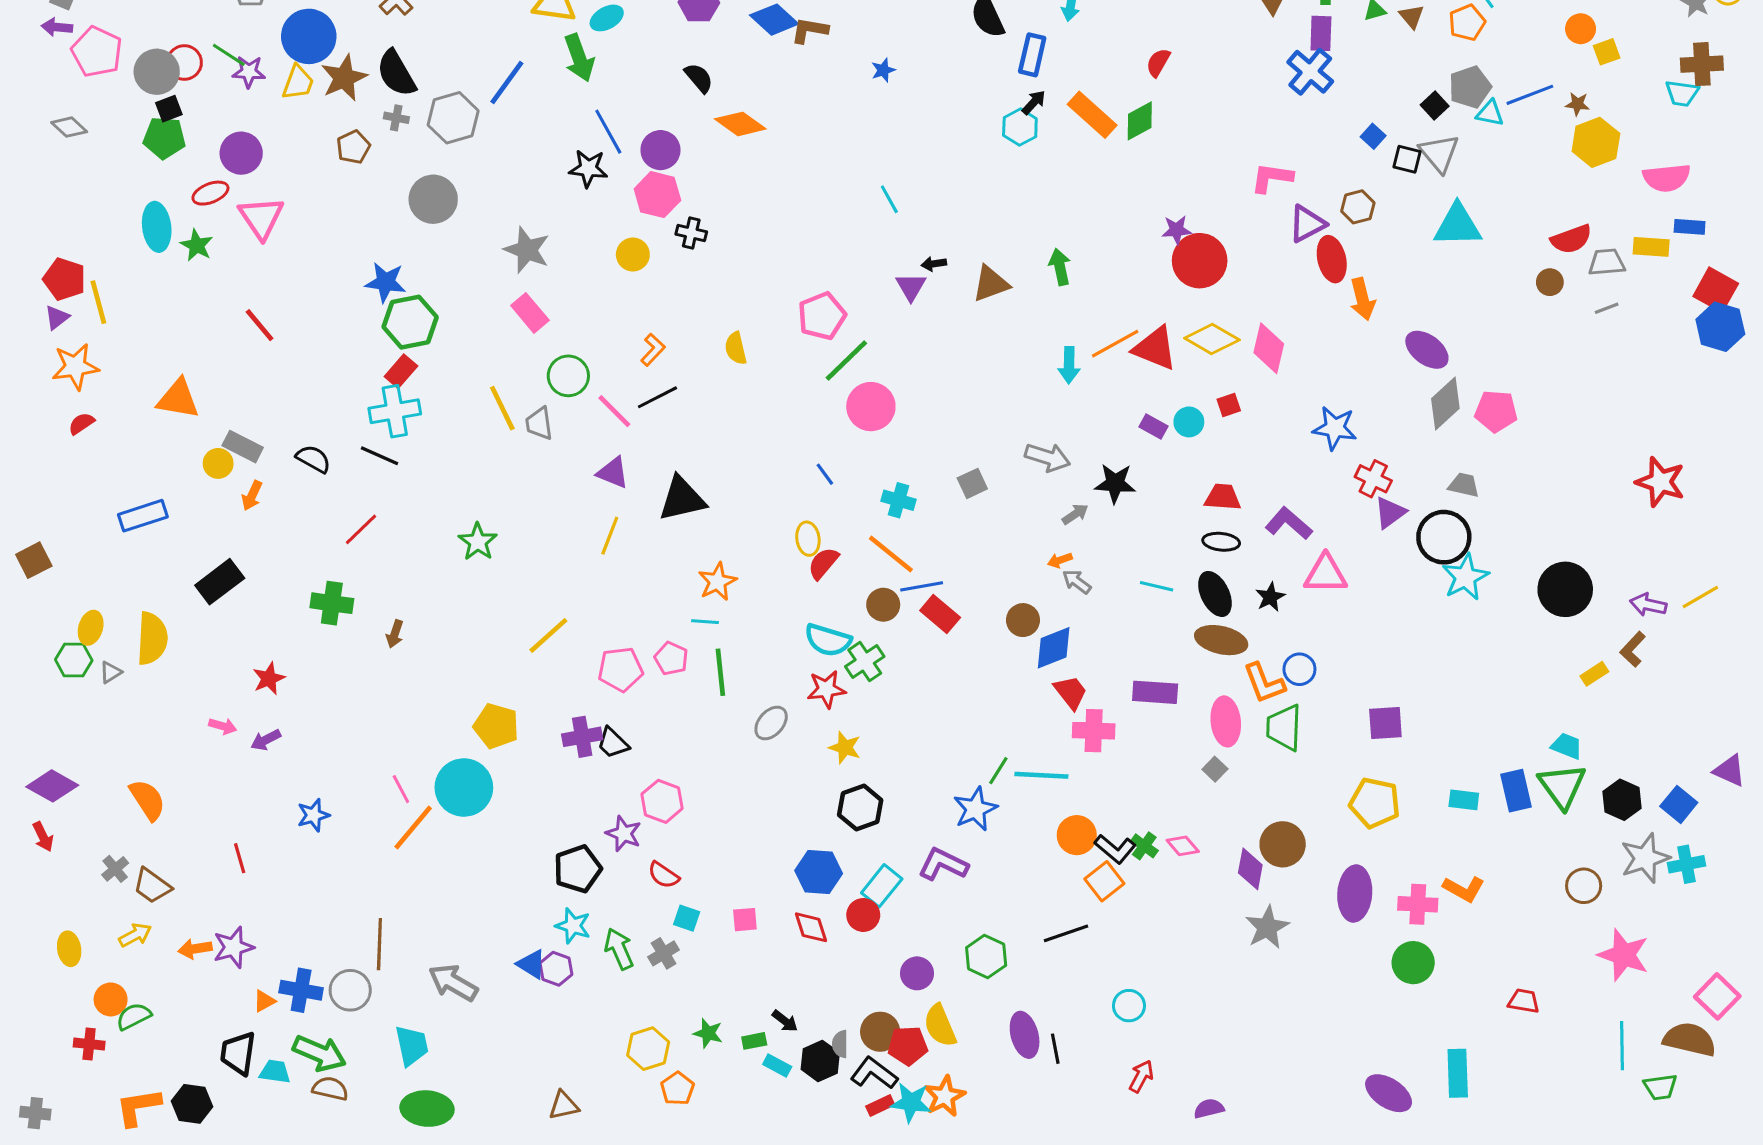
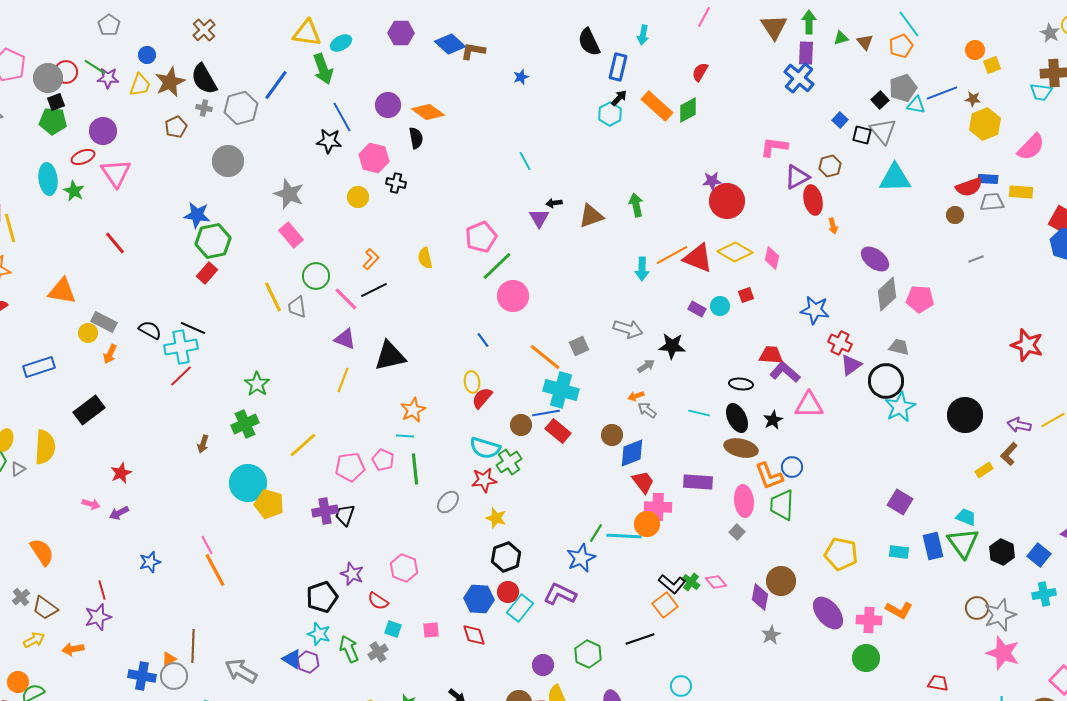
blue circle: (309, 36) -> (147, 55), size x0.5
black semicircle: (699, 78) -> (416, 138), moved, turned 30
purple circle: (660, 150) -> (388, 105), moved
pink semicircle: (1667, 178) -> (1031, 147), turned -40
blue rectangle: (1690, 227) -> (988, 179), moved
orange arrow: (1362, 299) -> (833, 226), size x0.6
gray line: (1607, 308) -> (976, 259), moved
pink diamond: (1269, 348) -> (772, 258), size x0.7
cyan cross: (395, 411) -> (181, 347), moved
red trapezoid: (1223, 497) -> (771, 355), moved
cyan cross: (899, 500) -> (561, 390), moved, size x1.6
orange line: (891, 554) -> (545, 357), moved
green cross: (332, 603) -> (245, 424), moved, turned -32
purple square: (1385, 723) -> (900, 502), moved, turned 35
black trapezoid: (613, 743) -> (345, 515), turned 65
cyan circle: (464, 788) -> (248, 483), moved
pink hexagon: (662, 801) -> (404, 568), moved
orange line: (413, 827) -> (215, 570), turned -68
orange circle: (1077, 835) -> (647, 524), moved
gray star: (1645, 858) -> (1000, 615), moved
purple ellipse: (1355, 893) -> (828, 613), turned -44
red circle: (863, 915) -> (508, 592), moved
gray star: (1267, 927) -> (771, 635), size x0.7
purple star: (233, 947) -> (98, 617), moved
orange triangle: (264, 1001) -> (169, 659), moved

